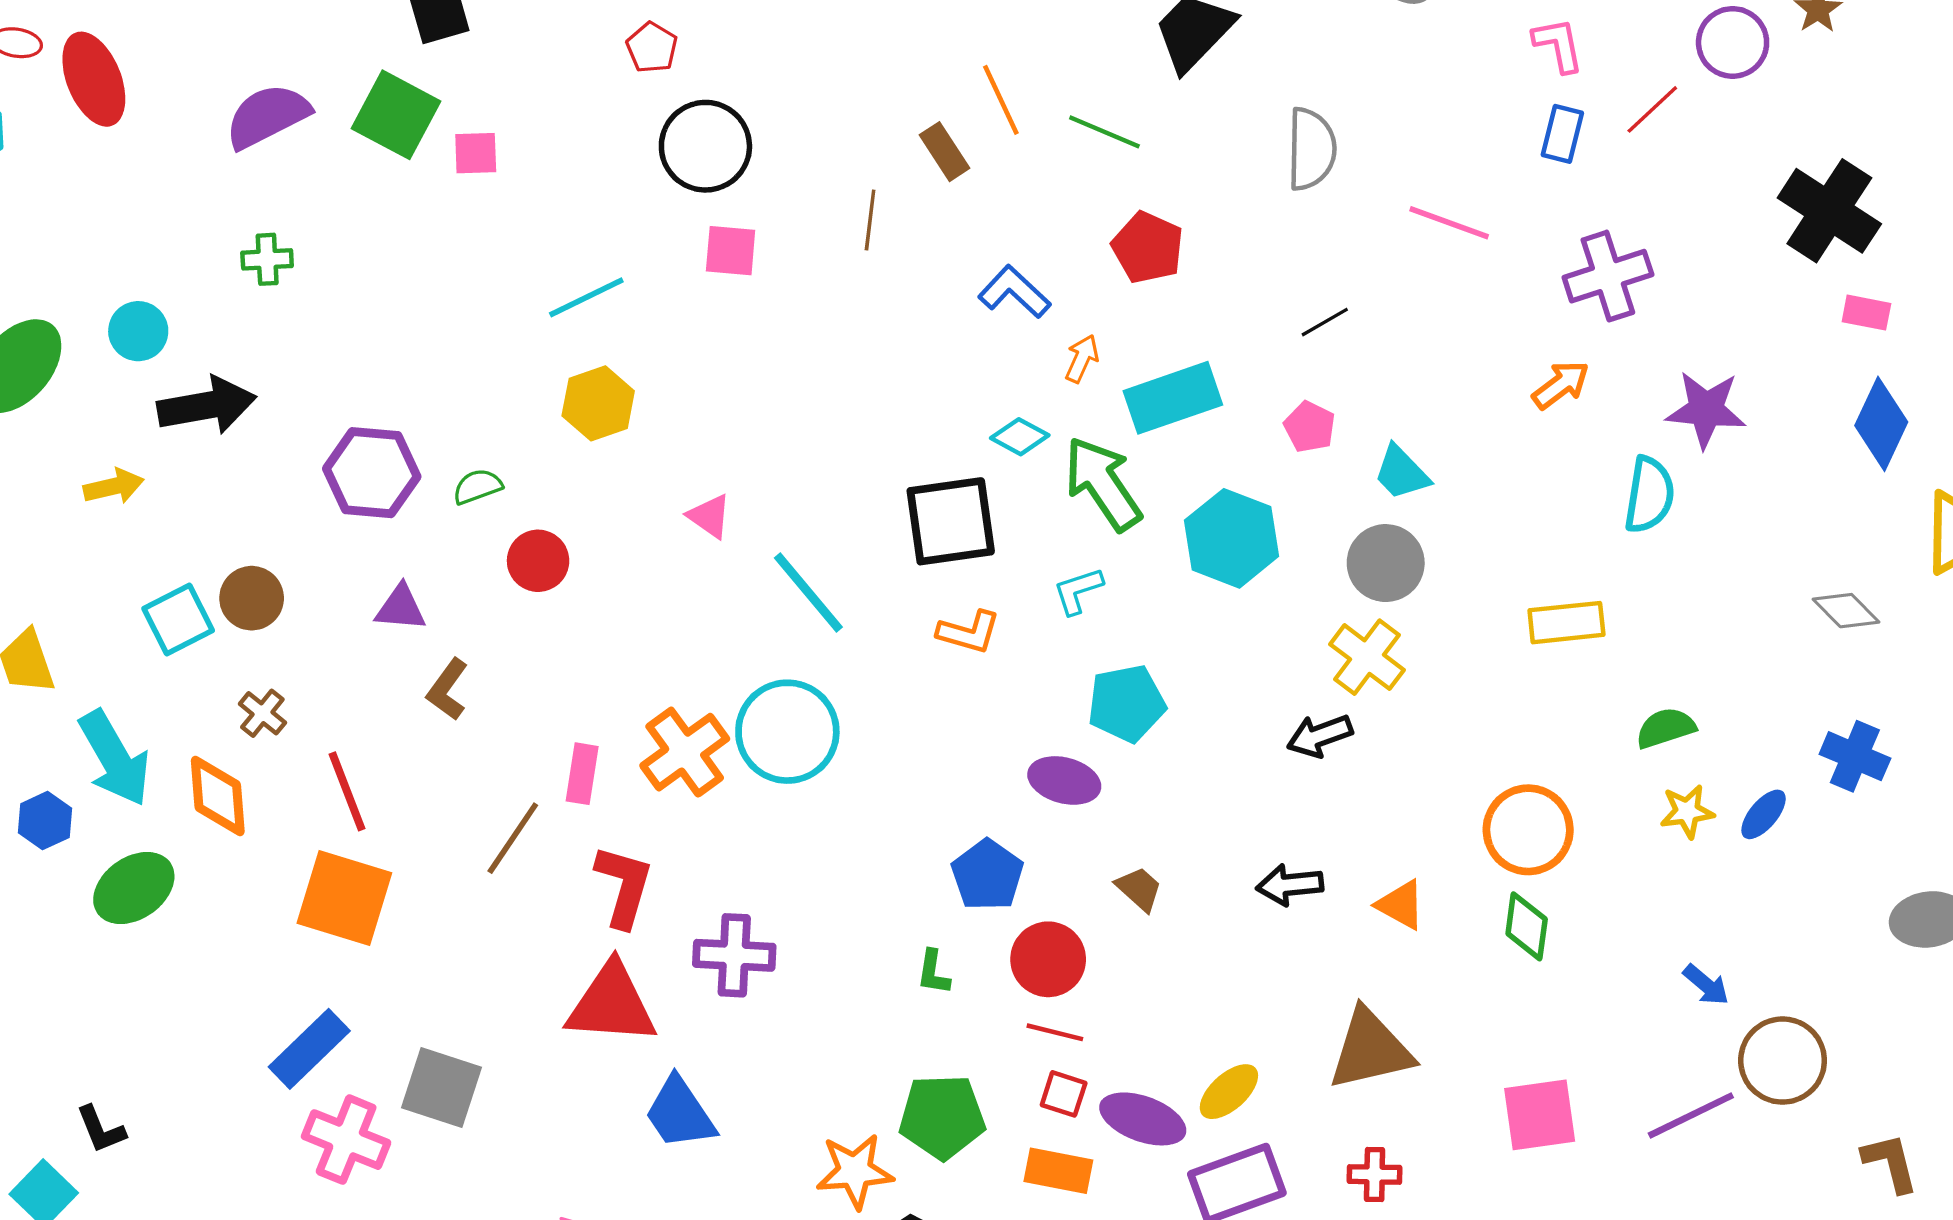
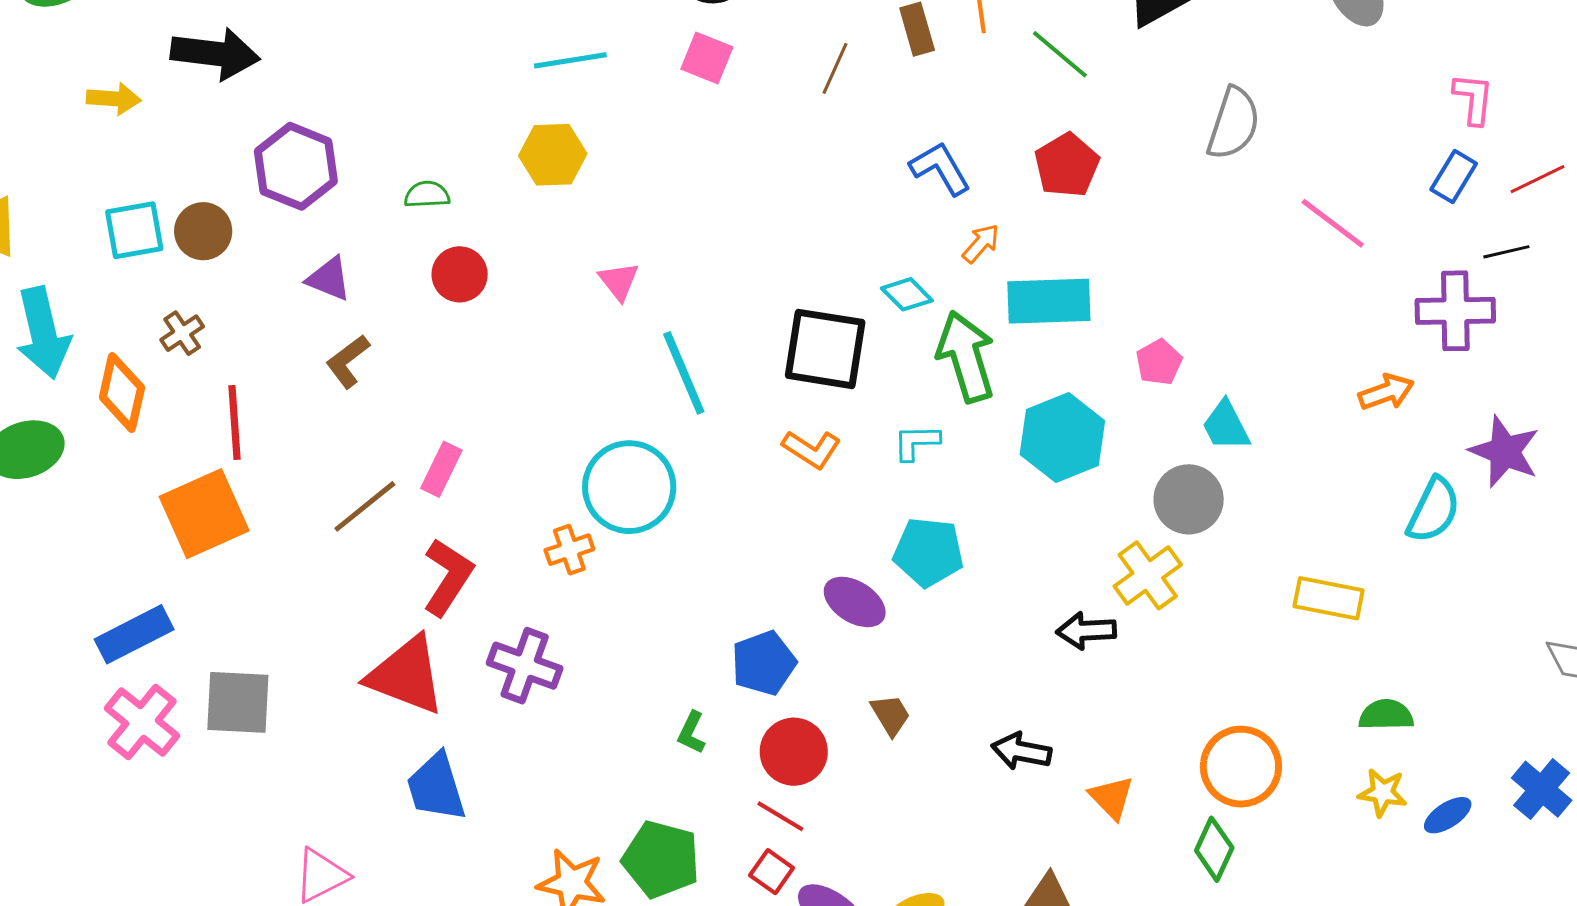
black line: (1325, 322) -> (1506, 252), moved
purple hexagon: (372, 473) -> (296, 166), moved
orange cross: (685, 752) -> (569, 550), moved, size x0.6
orange square: (344, 898) -> (204, 514), turned 32
gray square: (442, 1088) -> (238, 702), turned -32

